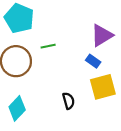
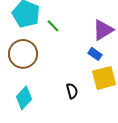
green line: (48, 46) -> (53, 26), moved, turned 56

